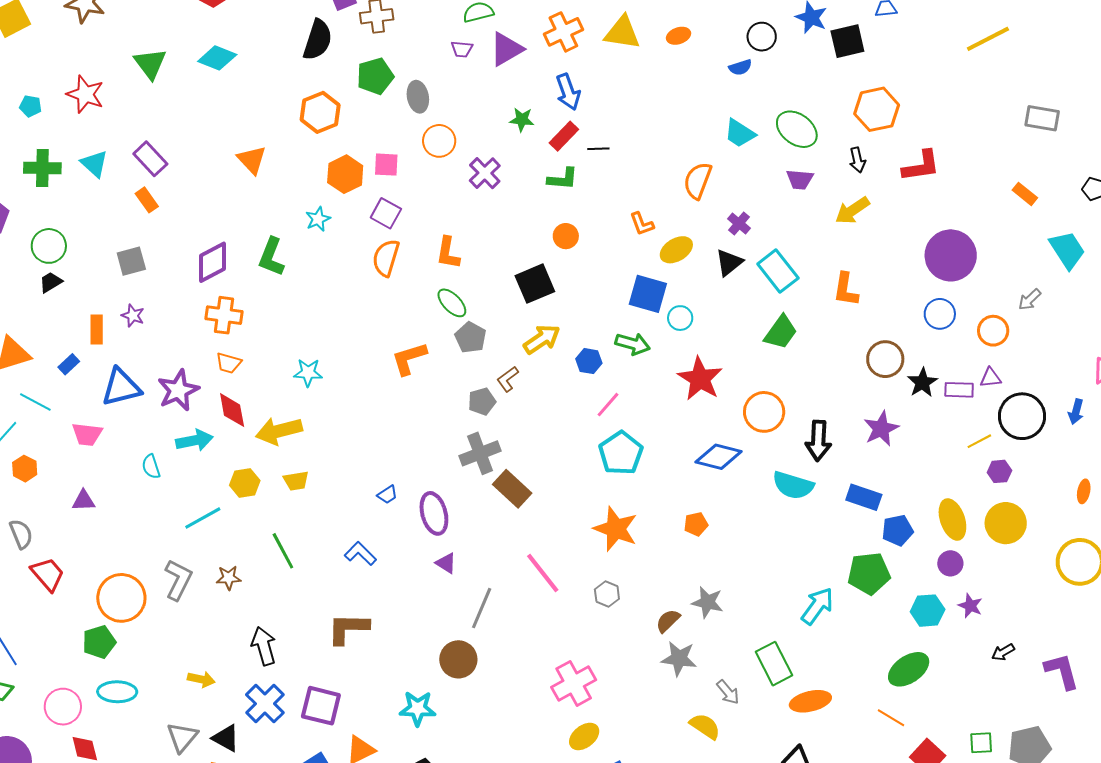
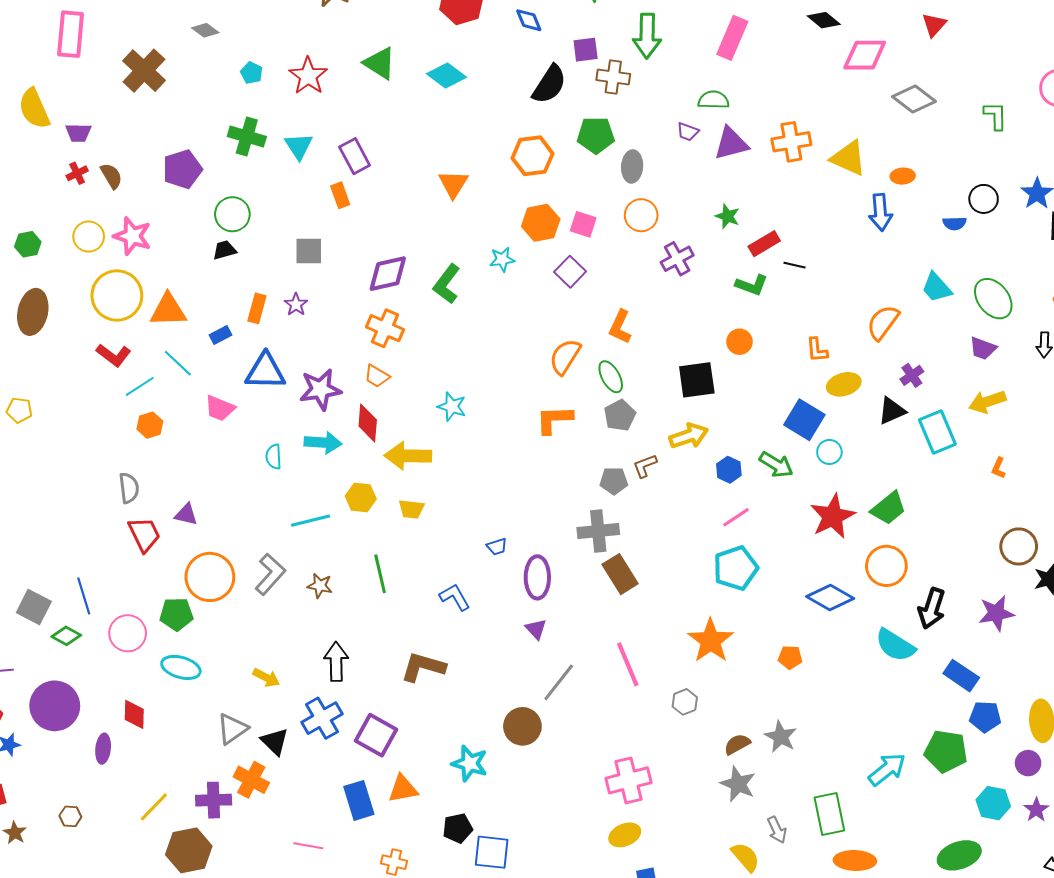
green triangle: (150, 64) -> (380, 63), turned -36
blue arrow: (568, 92) -> (880, 212), moved
yellow arrow: (852, 210) -> (987, 402), moved
orange semicircle: (386, 258) -> (565, 357), moved
orange L-shape: (846, 289) -> (999, 468), size x0.6
green trapezoid: (781, 332) -> (889, 508), moved
purple triangle: (84, 501) -> (186, 514), moved
pink circle: (63, 707) -> (128, 633), moved

